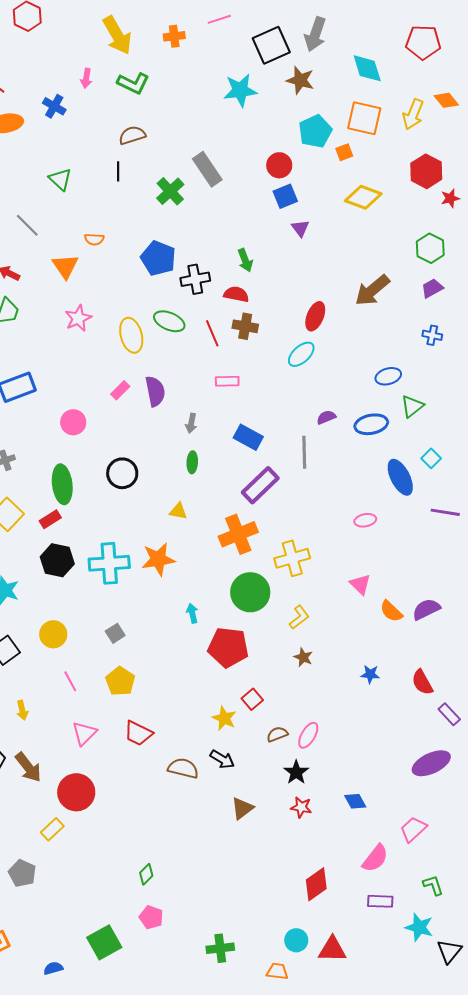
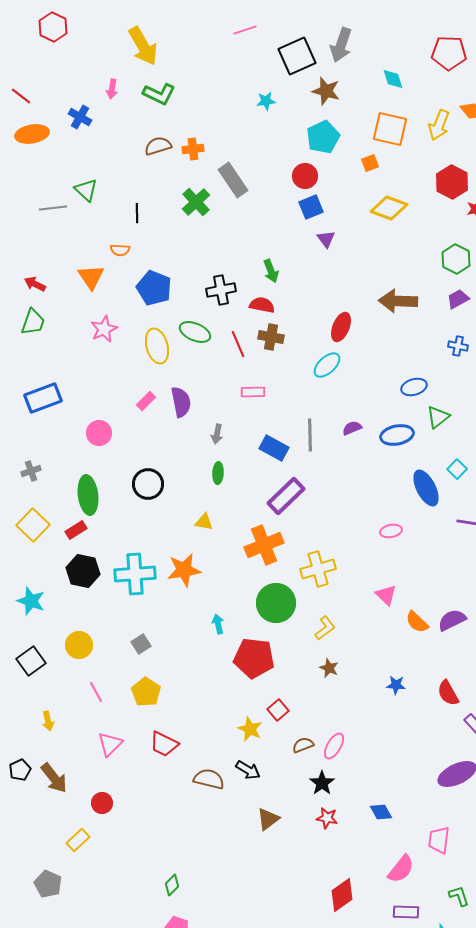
orange cross: (174, 36) -> (193, 149), moved
cyan diamond: (367, 68) -> (393, 79), size x0.7
cyan star: (240, 90) -> (266, 101), size x0.6
cyan pentagon: (315, 131) -> (323, 137), moved
black line: (118, 171) -> (137, 213), moved
gray line: (27, 225) -> (53, 208), moved, turned -52
blue pentagon: (158, 258) -> (154, 288), moved
brown arrow: (372, 290) -> (398, 301), turned 42
gray line: (304, 452) -> (310, 435), moved
red circle: (76, 792) -> (102, 803), size x0.6
pink trapezoid: (413, 829) -> (439, 840), turned -40

